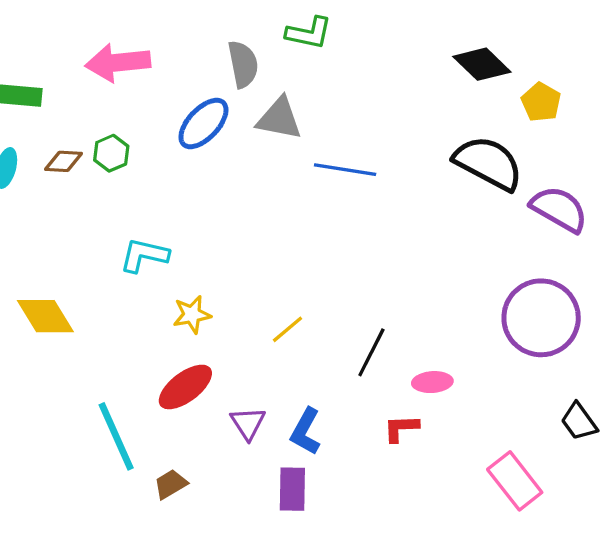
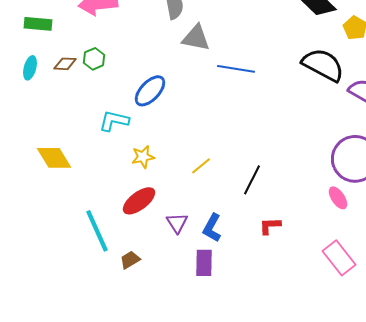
blue ellipse: (203, 124) -> (150, 91), moved
pink ellipse: (432, 382) -> (338, 198), moved, turned 60

